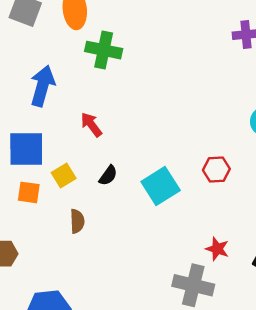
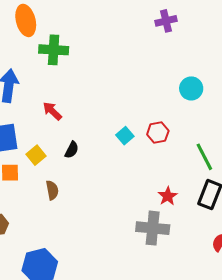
cyan square: (161, 186) -> (125, 136), moved, size x0.6
red star: (217, 249) -> (168, 196), turned 30

